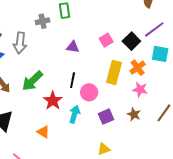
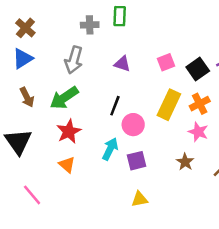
gray arrow: (20, 43) -> (74, 60), moved
red star: (53, 101) -> (69, 131), moved
purple square: (106, 117) -> (136, 161), moved

